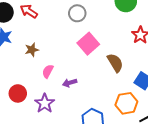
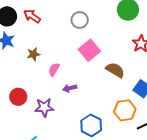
brown semicircle: (115, 63) -> (115, 70), turned -30
pink semicircle: (48, 71) -> (54, 69), moved
purple star: (45, 103) -> (44, 107), turned 30

